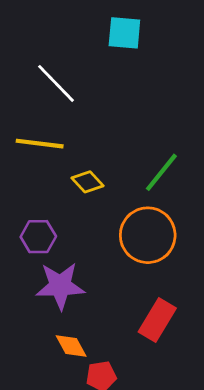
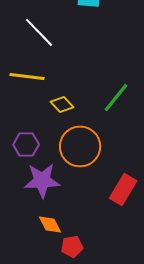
orange circle: (148, 235) -> (80, 146), moved
red rectangle: (157, 320) -> (123, 189), moved

